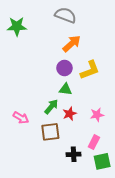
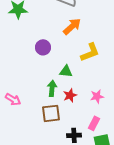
purple circle: (64, 68) -> (43, 47), moved
green arrow: (51, 107) -> (52, 88), turned -35
pink arrow: (21, 118) -> (13, 99), moved

